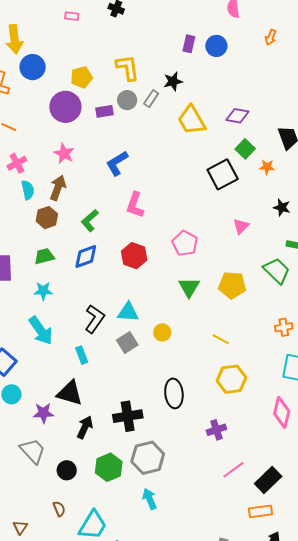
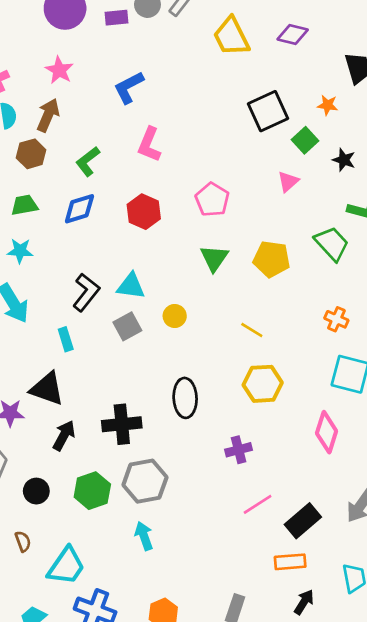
green square: (245, 149) -> (305, 140), moved
orange cross: (284, 327) -> (336, 319), turned 30

